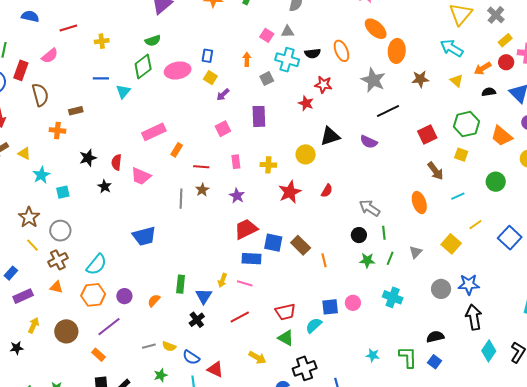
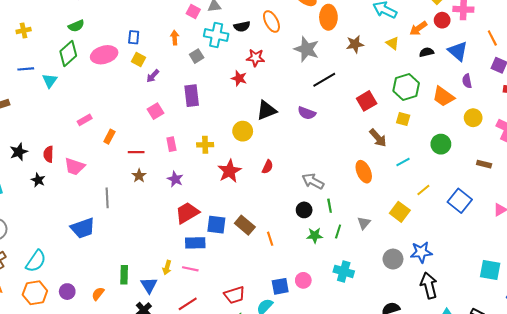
pink rectangle: (154, 132) -> (85, 120), size x0.6
gray line: (181, 199) -> (107, 198), moved

